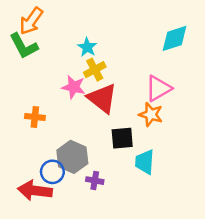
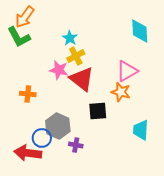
cyan diamond: (175, 38) -> (140, 31), turned -75
cyan trapezoid: (145, 162) -> (141, 130), moved

